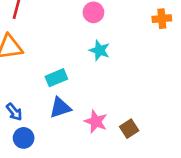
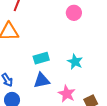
cyan star: (100, 50) -> (75, 62), moved

